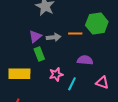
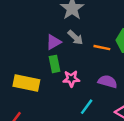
gray arrow: (54, 37) -> (75, 38), moved, turned 40
pink star: (56, 74) -> (71, 79), moved

